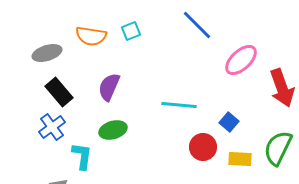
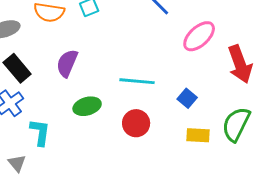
green ellipse: (113, 130) -> (87, 106), moved
red circle: (203, 147) -> (136, 123), moved

